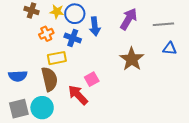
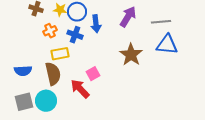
blue triangle: (170, 49) -> (167, 45), size x1.6

